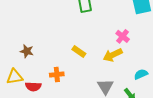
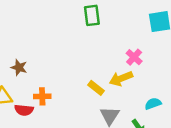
yellow rectangle: (79, 51) -> (96, 88), moved
orange cross: (57, 75) -> (42, 96), moved

